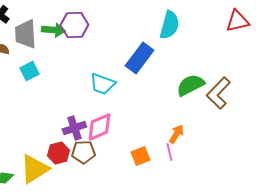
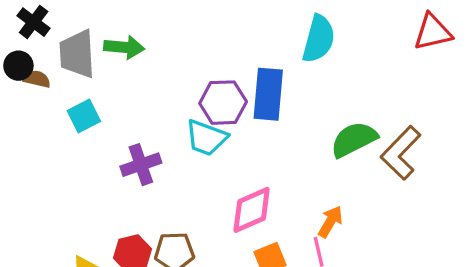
purple hexagon: (74, 25) -> (223, 103), moved
blue rectangle: (139, 58) -> (268, 94), turned -32
pink diamond: (99, 127) -> (252, 210), moved
purple cross: (74, 128) -> (141, 165), moved

